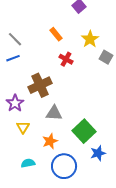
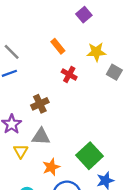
yellow star: (90, 39) -> (96, 52), turned 30
brown cross: (40, 85) -> (40, 104), size x0.7
gray triangle: (54, 113) -> (41, 137), moved

